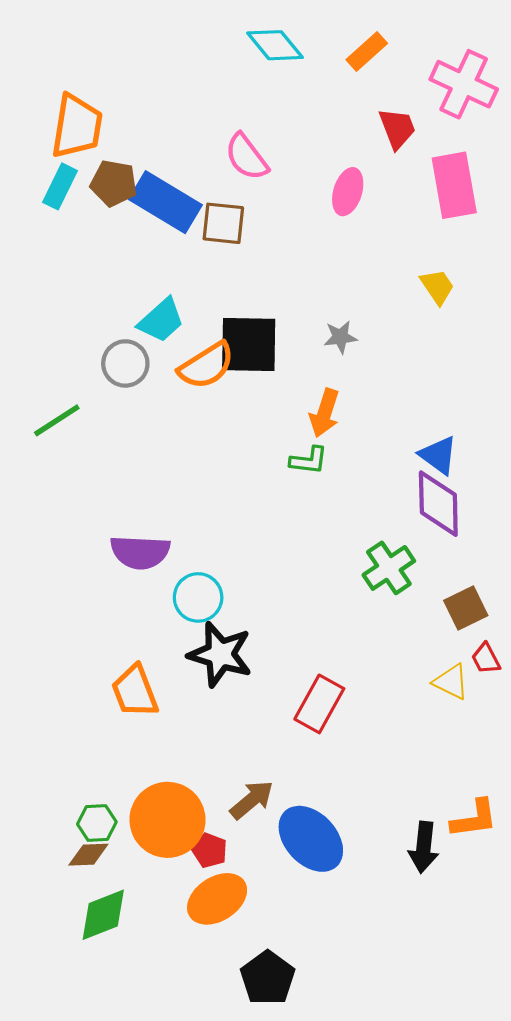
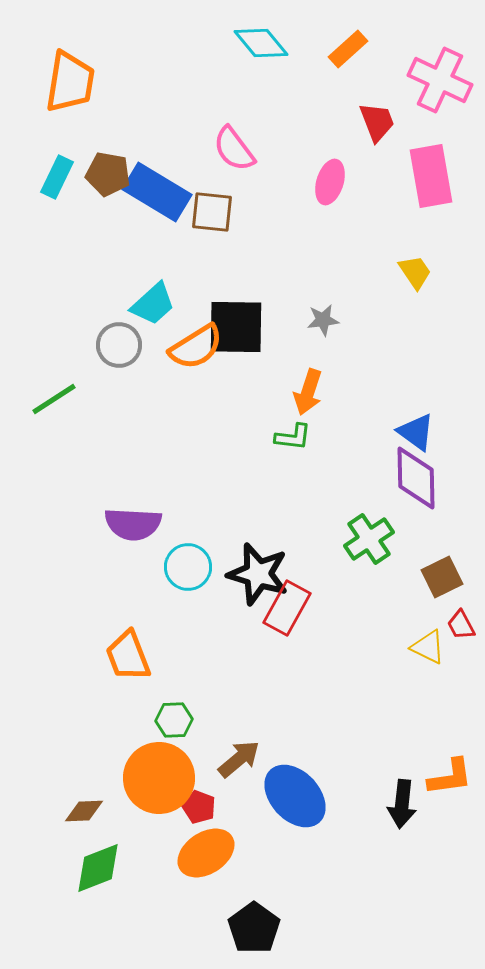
orange trapezoid: (77, 126) -> (70, 82), moved
black star: (220, 654) -> (258, 574), moved
red rectangle: (319, 704) -> (287, 608), moved
green hexagon: (97, 823) -> (174, 720), moved

